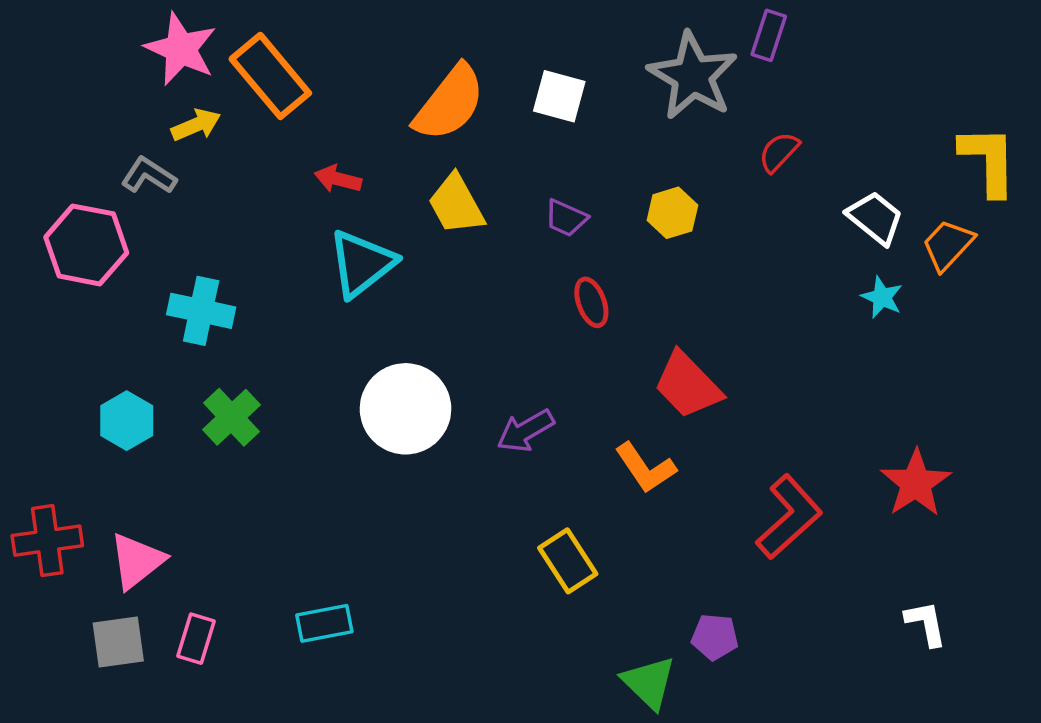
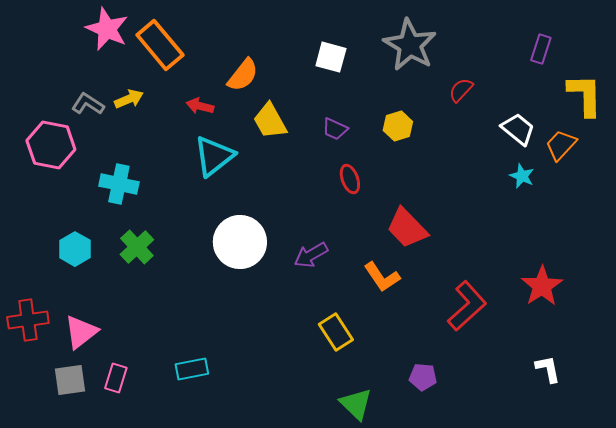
purple rectangle: (769, 35) -> (541, 49), moved
orange semicircle: (449, 103) -> (243, 75), moved, size x0.7
yellow arrow: (196, 125) -> (129, 99), moved
green triangle: (649, 683) -> (356, 404), moved

